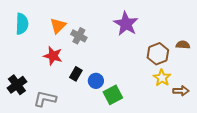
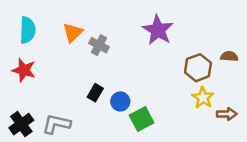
red star: (53, 56) -> (24, 70), moved
black cross: (17, 85) -> (21, 124), moved

